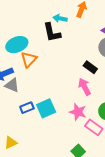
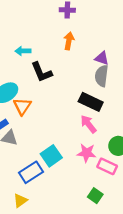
cyan arrow: (60, 18) -> (23, 51), moved
black rectangle: (90, 67) -> (91, 102), size x1.5
blue rectangle: (27, 108) -> (31, 172), moved, size x1.5

